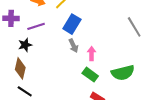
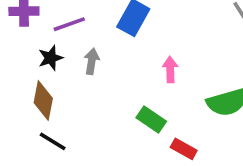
gray arrow: (74, 46) -> (92, 61), moved, turned -144
green rectangle: (90, 75) -> (151, 119), moved

